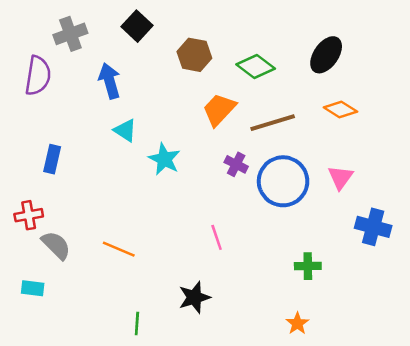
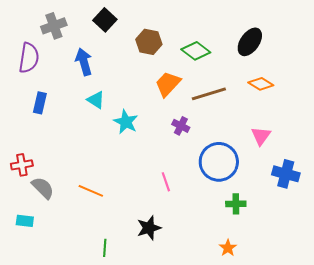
blue rectangle: (52, 159) -> (40, 103), moved
blue circle: (283, 181) -> (219, 162), moved

